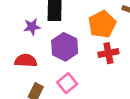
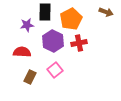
orange pentagon: (102, 24) -> (71, 19), moved
red cross: (108, 53) -> (79, 43), moved

